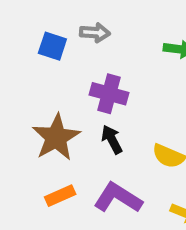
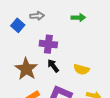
blue square: (52, 46) -> (18, 25), turned 32

